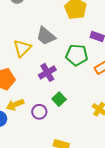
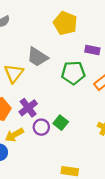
purple cross: (47, 72) -> (28, 108), moved
purple circle: (39, 112) -> (41, 127), moved

